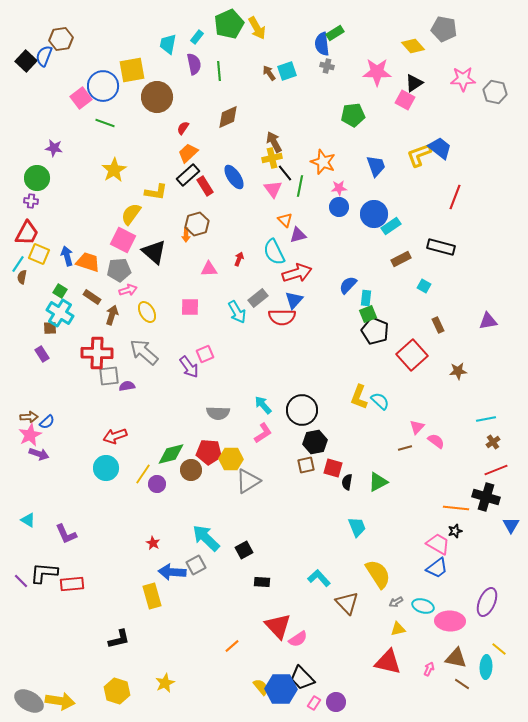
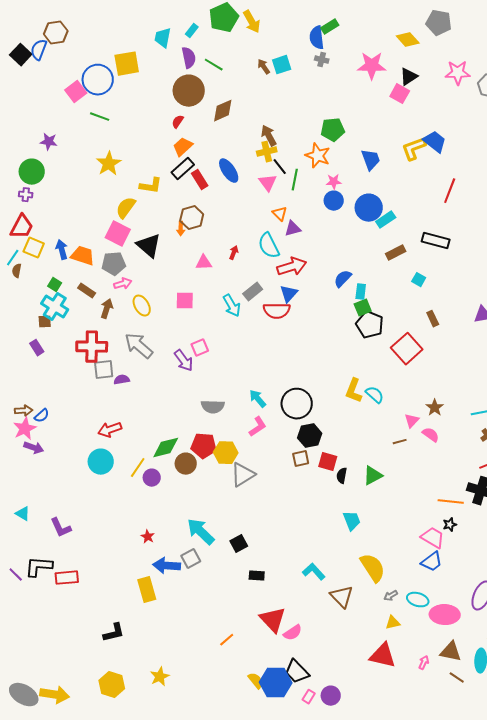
green line: (219, 71) -> (214, 65), turned -54
brown circle: (157, 97) -> (189, 91), moved
green pentagon: (353, 115) -> (333, 130), moved
brown star: (458, 371) -> (435, 408), moved, turned -30

